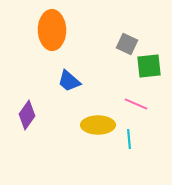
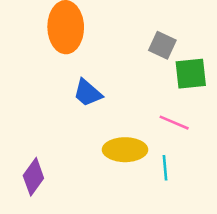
purple diamond: (27, 115) -> (33, 177), moved

